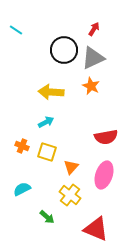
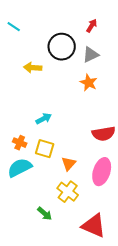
gray triangle: (93, 58) -> (91, 55), size x0.7
yellow arrow: (51, 92) -> (33, 68), moved, size x0.7
cyan semicircle: (22, 189) -> (20, 168), moved, size x1.4

